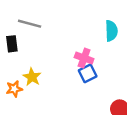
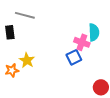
cyan semicircle: (111, 31) -> (94, 32), moved
pink cross: (84, 58) -> (82, 42), moved

